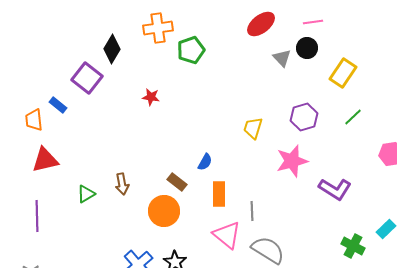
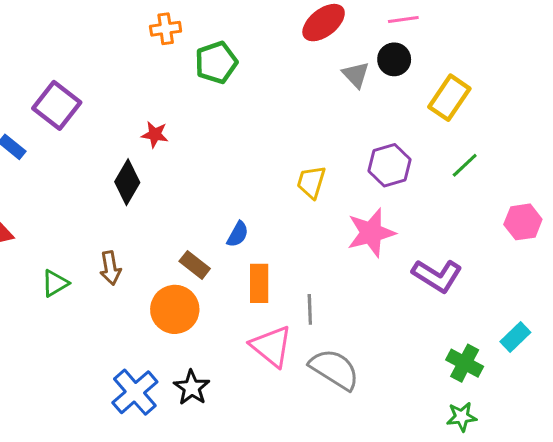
orange cross: (158, 28) -> (166, 29), size x0.7
black diamond: (112, 49) -> (127, 182), moved

